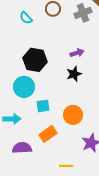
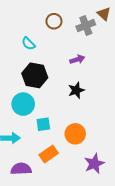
cyan semicircle: (26, 18) -> (28, 44), moved
purple arrow: (77, 53) -> (77, 59), moved

